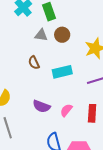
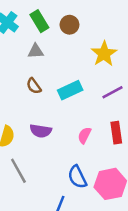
brown circle: (62, 35) -> (69, 25), moved
purple semicircle: (41, 106) -> (41, 131), moved

